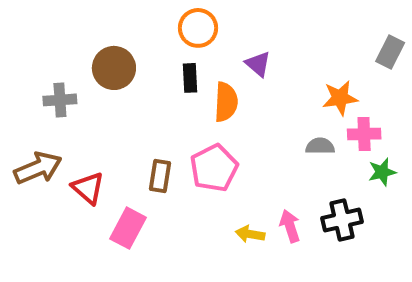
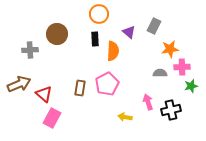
gray rectangle: (390, 52) -> (154, 26), moved
pink arrow: (290, 226) -> (148, 102), moved
pink rectangle: (128, 228) -> (52, 118), moved

